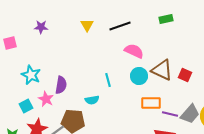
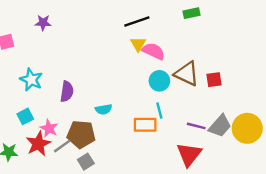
yellow triangle: (87, 25) -> (138, 44), moved
red square: (185, 75) -> (214, 80), turned -32
cyan line: (108, 80) -> (159, 111), moved
pink star: (46, 99) -> (49, 128), moved
orange rectangle: (151, 103) -> (145, 125), moved

